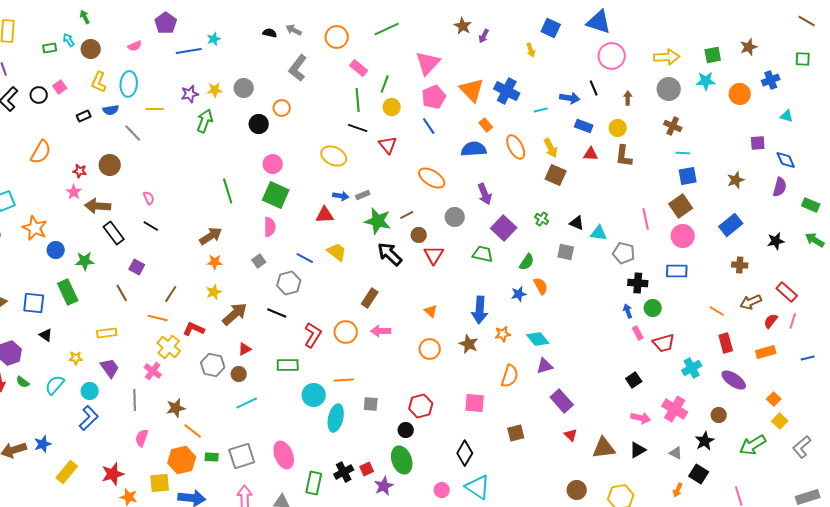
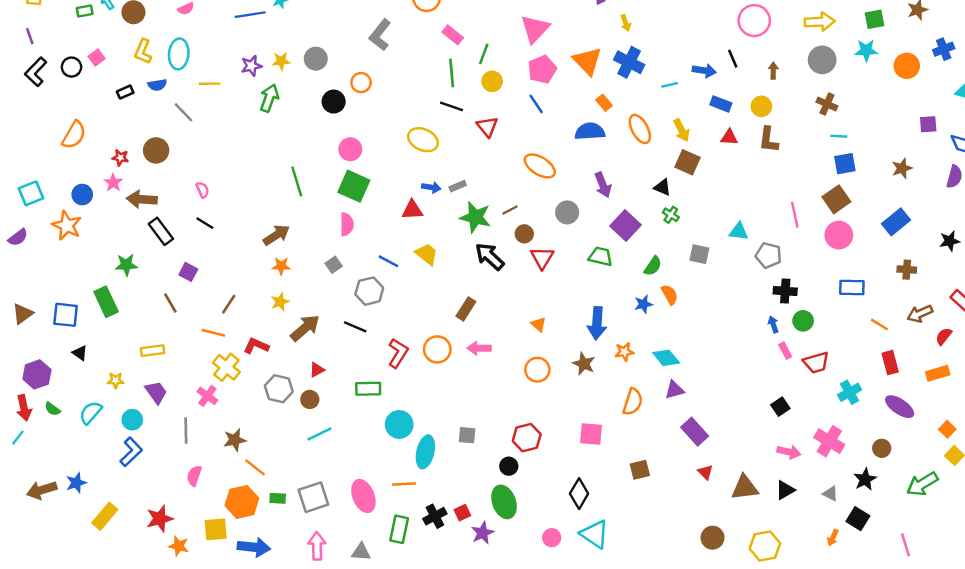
yellow arrow: (531, 50) -> (626, 23), moved
black triangle: (577, 223) -> (662, 187), moved
blue circle: (56, 250) -> (82, 195), moved
blue rectangle: (677, 271) -> (852, 287), moved
orange line: (344, 380) -> (404, 484), moved

